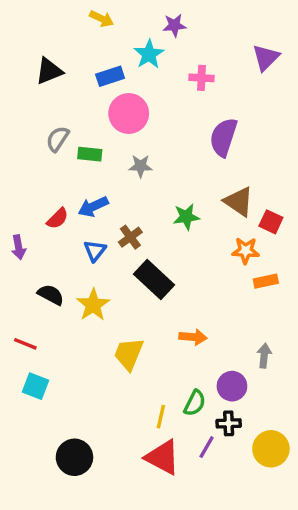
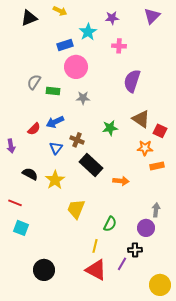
purple star: (174, 25) -> (112, 18), moved
purple triangle: (266, 58) -> (152, 16), moved
black triangle: (49, 71) -> (29, 18), moved
brown cross: (130, 237) -> (77, 140), turned -32
orange arrow: (193, 337) -> (121, 181), moved
purple circle: (232, 386) -> (146, 228), moved
green semicircle: (195, 403) -> (110, 224), moved
yellow circle: (271, 449) -> (160, 285), moved

